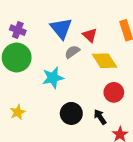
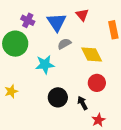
purple cross: (18, 30) -> (28, 20), moved
red triangle: (90, 35) -> (82, 15), moved

